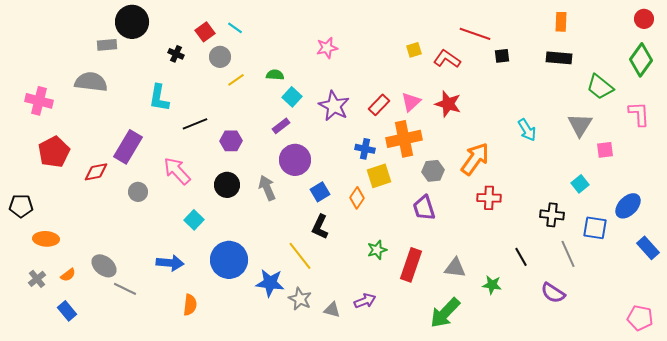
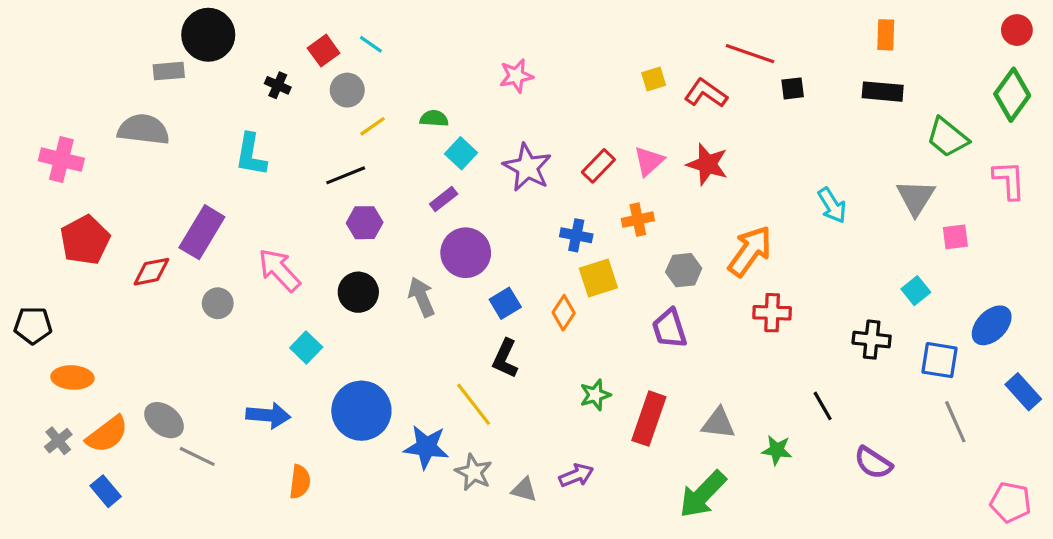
black line: (195, 124) -> (346, 175), moved
orange cross: (404, 139) -> (638, 220), size x0.6
gray line: (568, 254) -> (955, 422), moved
orange semicircle: (68, 275) -> (107, 434), size x1.8

